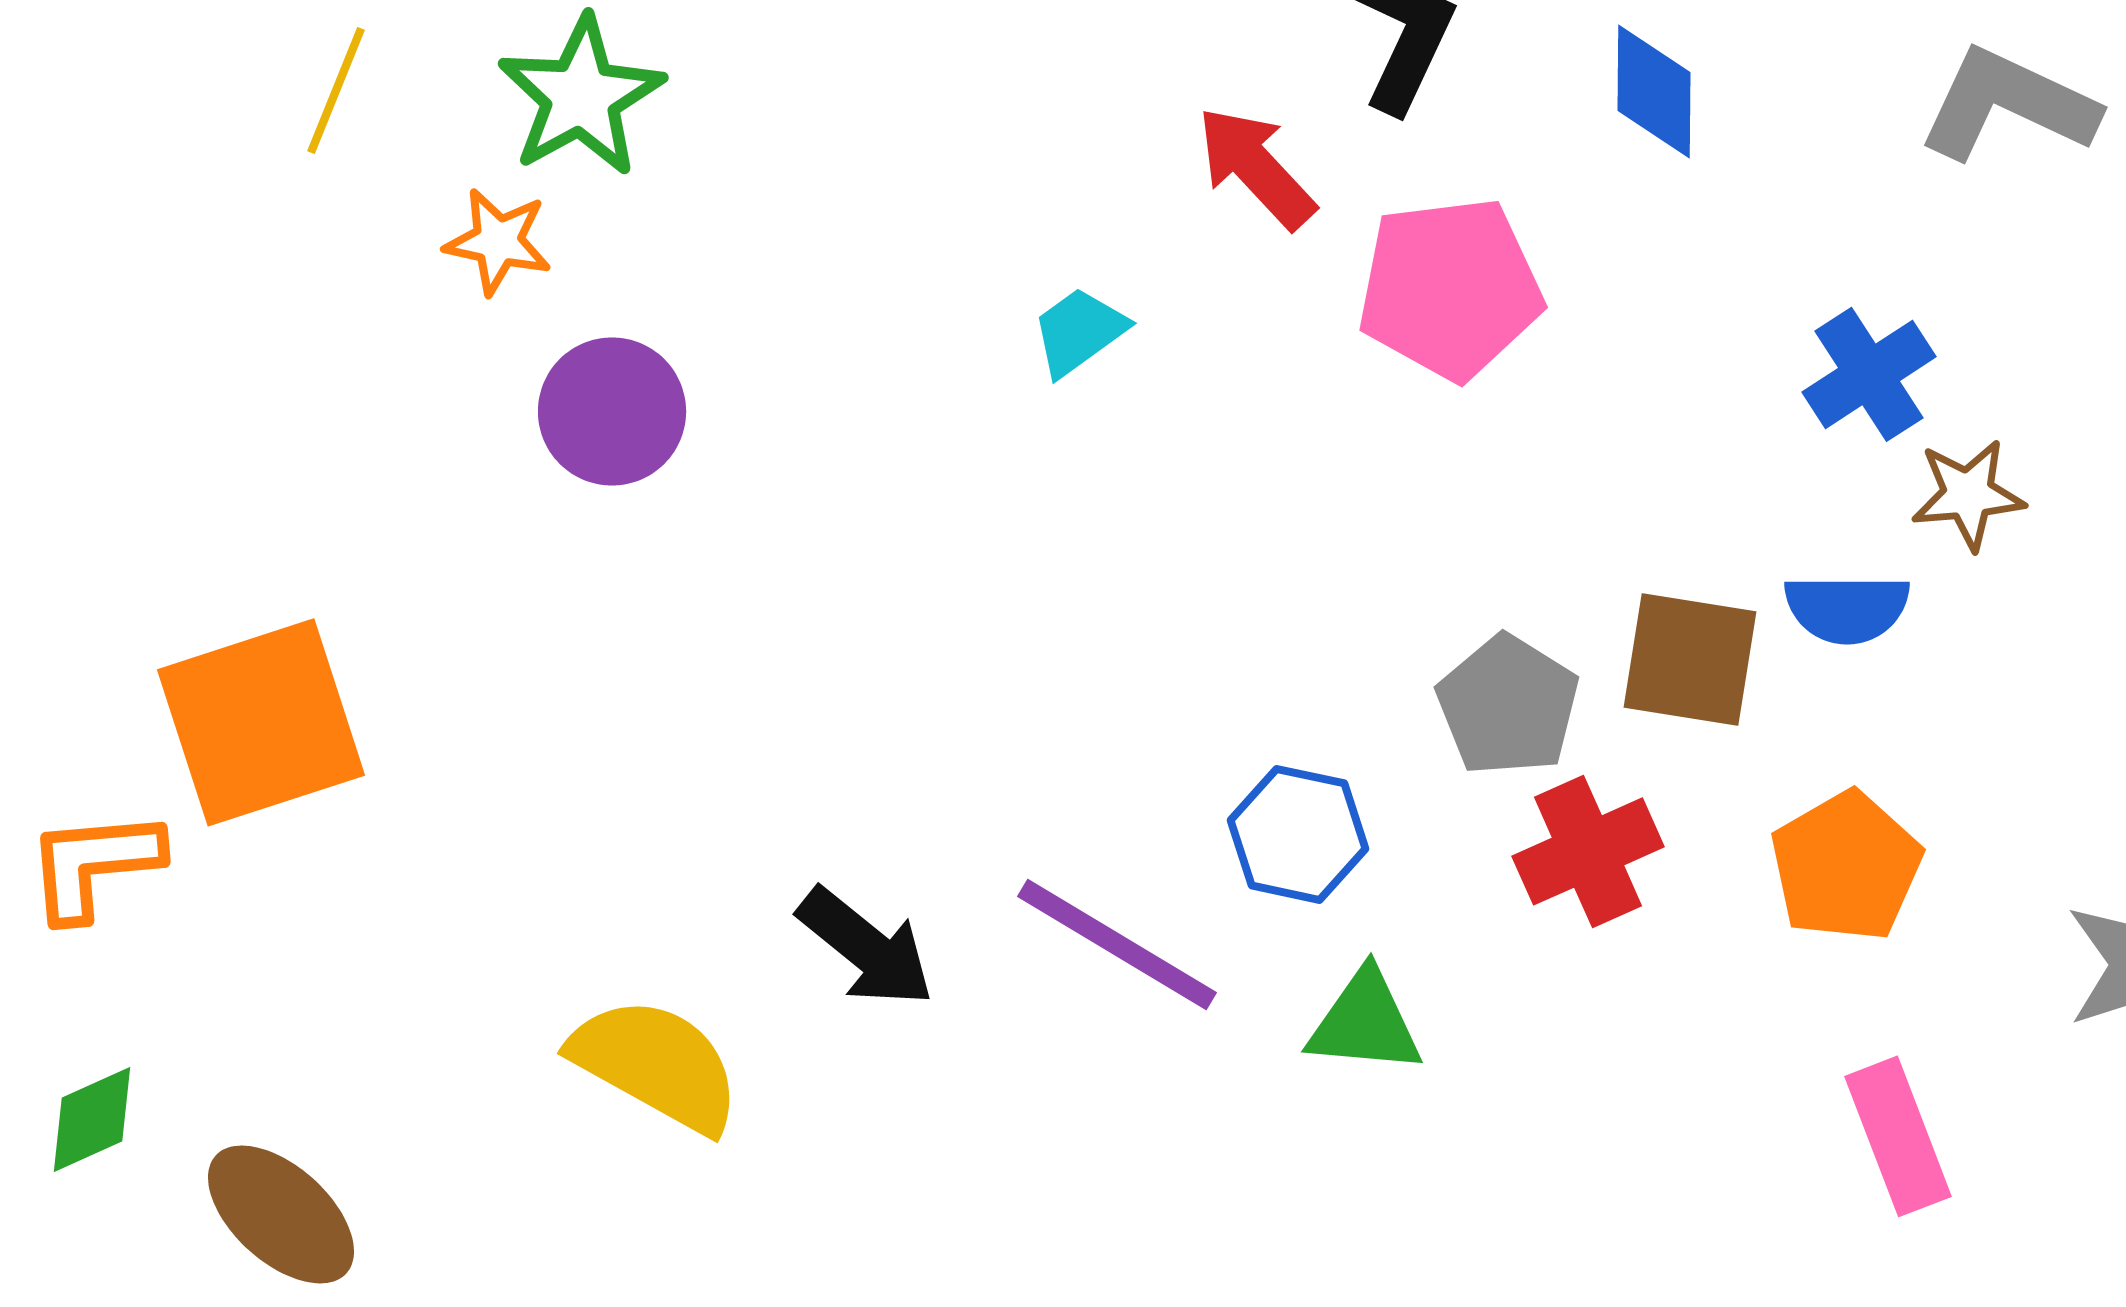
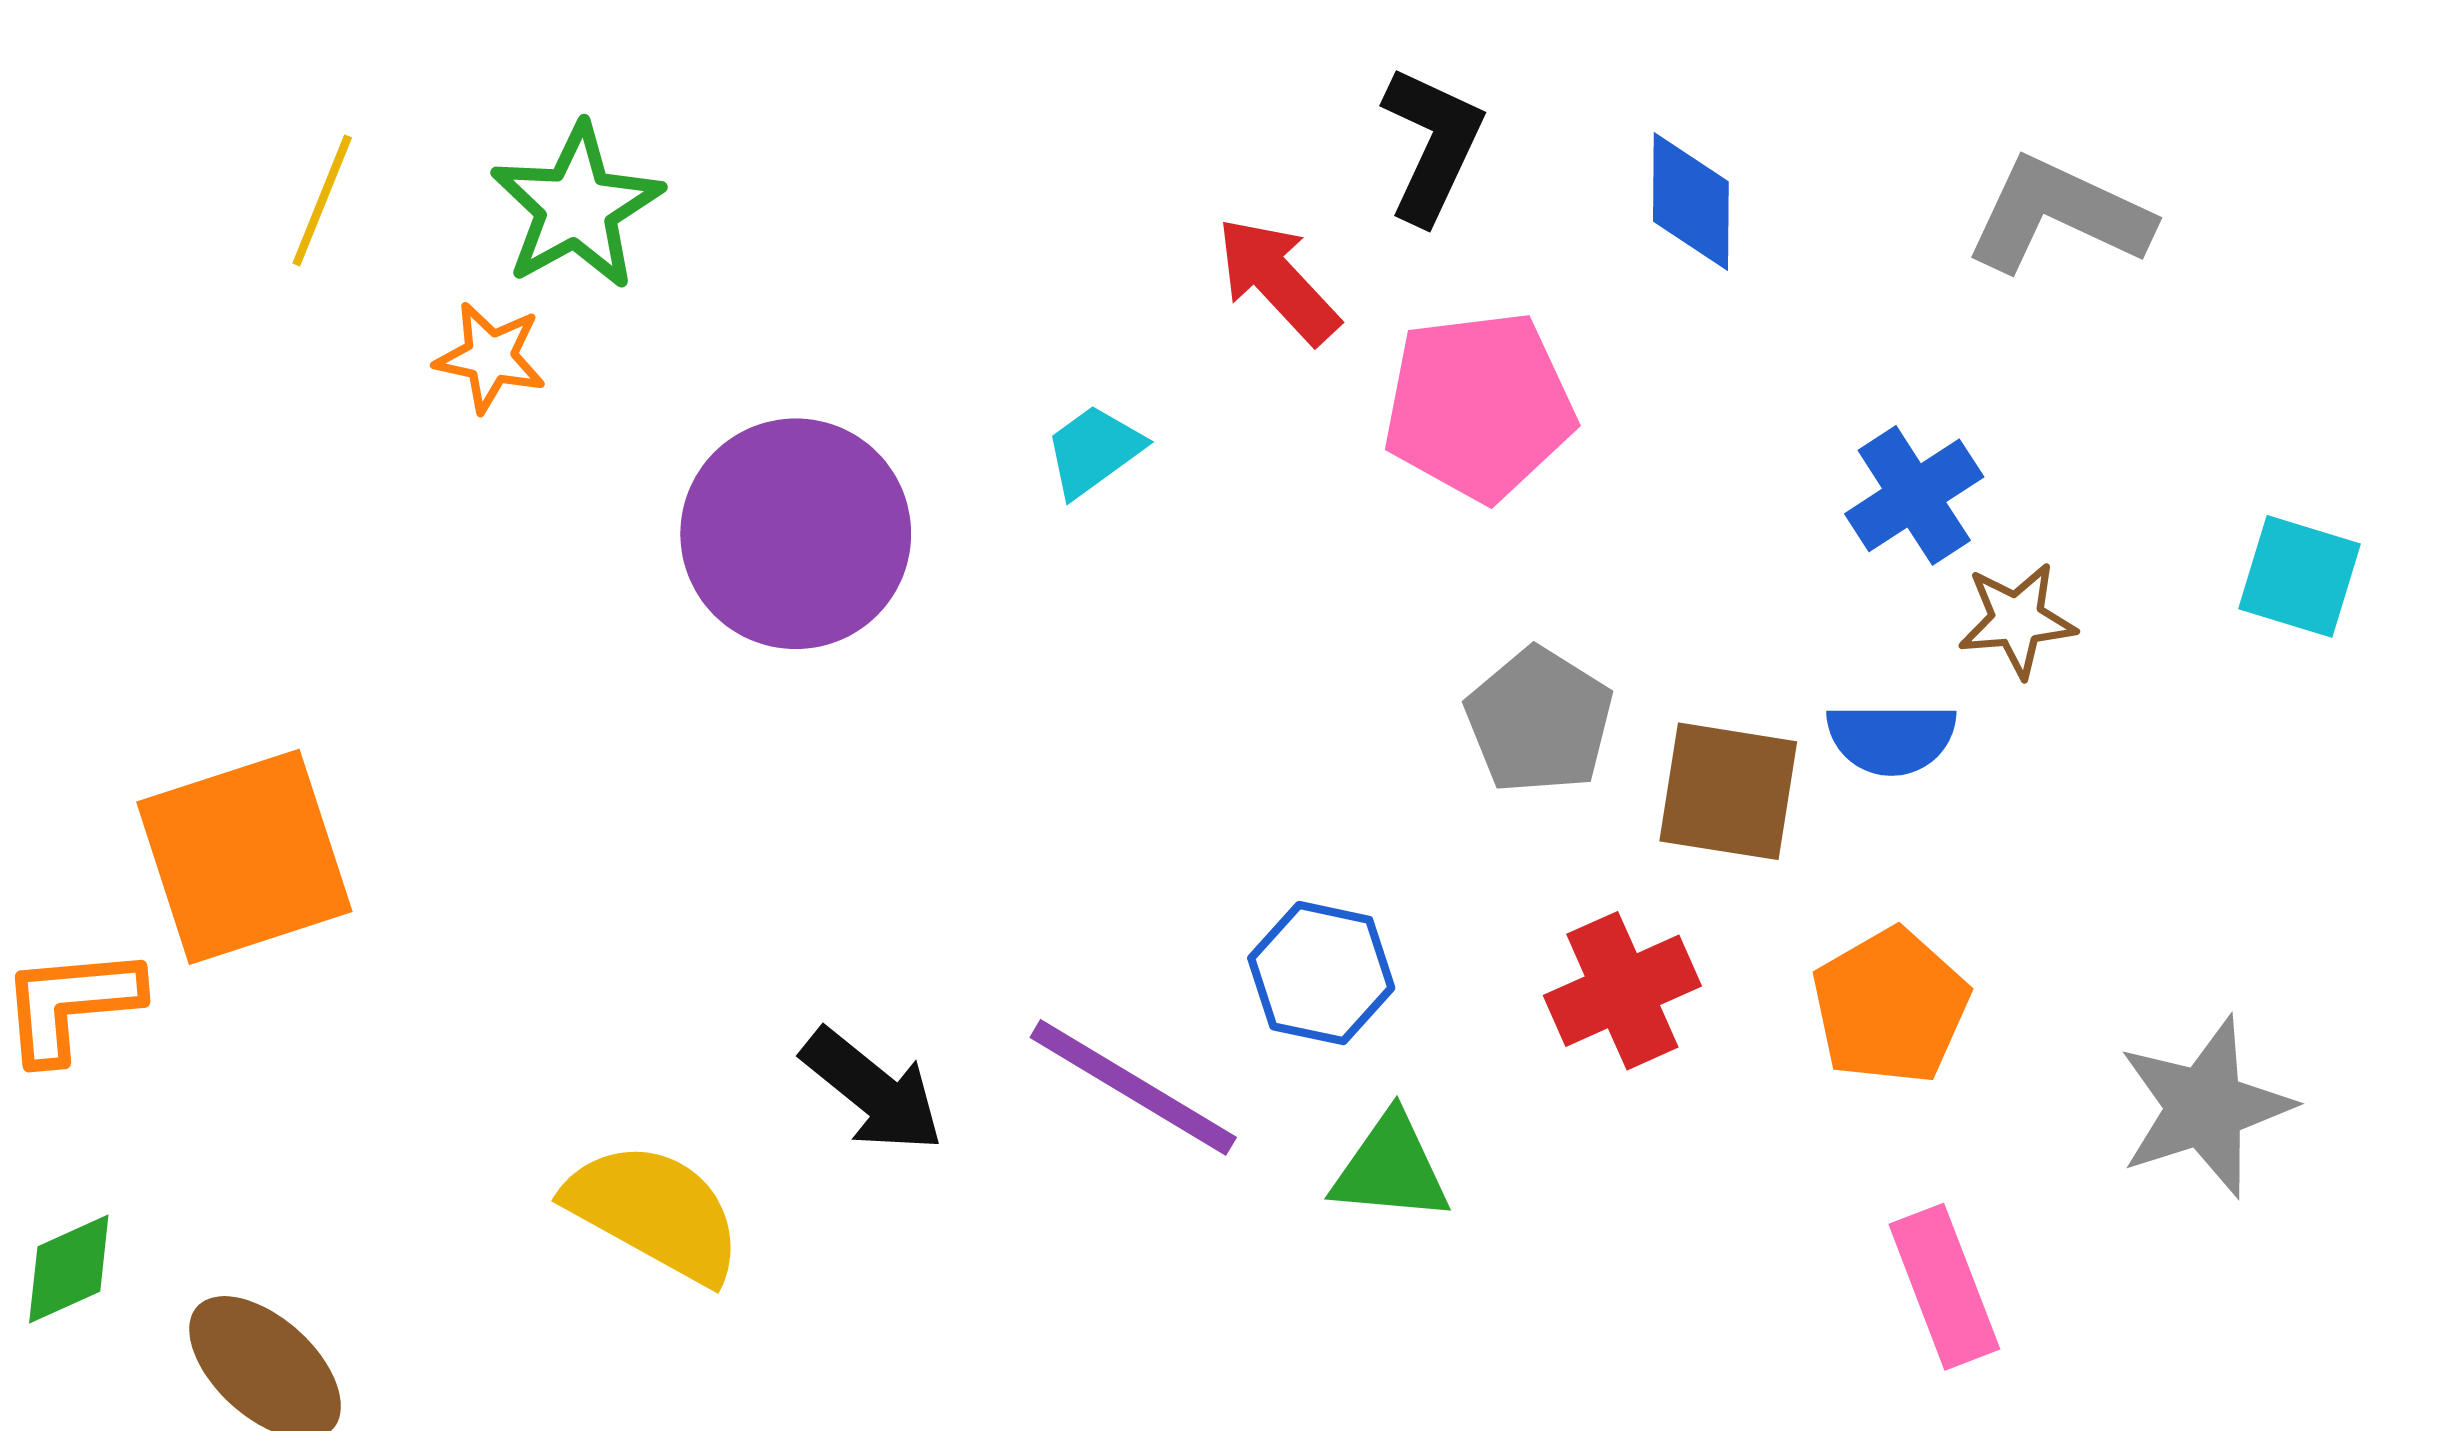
purple circle: (612, 411) -> (796, 534), moved, size x1.5
gray pentagon: (1508, 705) -> (1539, 721), moved

